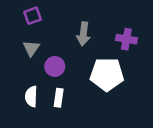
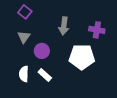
purple square: (33, 16) -> (25, 12), turned -32
white rectangle: (59, 98) -> (45, 75), turned -56

